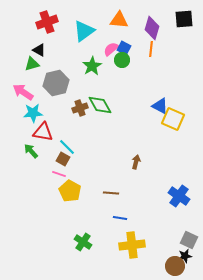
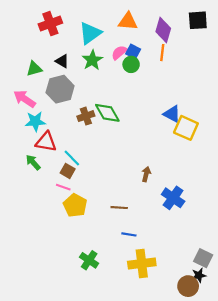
black triangle: (39, 50) -> (62, 61), moved
green star: (92, 66) -> (92, 60), moved
blue cross: (179, 196) -> (173, 198), moved

